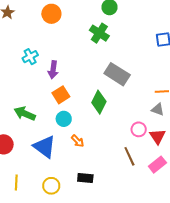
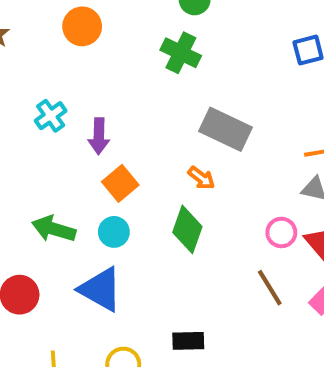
green diamond: (99, 102) -> (187, 229), moved
cyan circle: (64, 119) -> (114, 232), moved
orange arrow: (78, 141) -> (201, 178), moved

